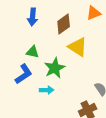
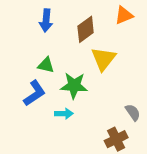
yellow triangle: (78, 47) -> (103, 59), turned 35
green star: (55, 68) -> (74, 86), turned 30

